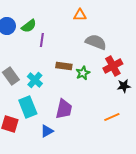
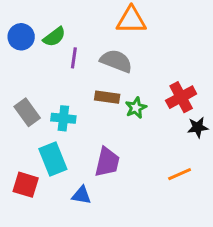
orange triangle: (80, 15) -> (131, 20), size x1.5
gray semicircle: (96, 42) -> (116, 61), moved
cyan cross: (35, 80) -> (63, 118), turned -35
blue triangle: (47, 131) -> (81, 195), turned 40

